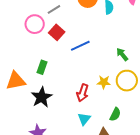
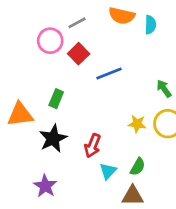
red arrow: (83, 93) -> (93, 146), moved
green semicircle: (115, 114) -> (138, 167), moved

